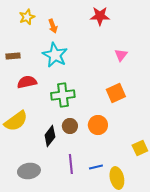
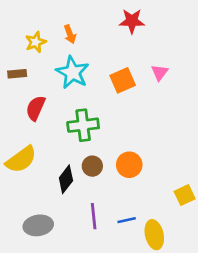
yellow star: (27, 17) -> (36, 42), moved
red semicircle: (27, 82) -> (36, 108), turned -54
orange square: (116, 93) -> (123, 80), moved

